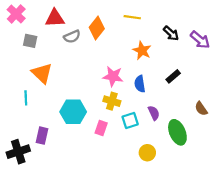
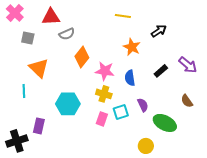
orange diamond: (97, 28) -> (82, 57), moved
black arrow: (171, 33) -> (159, 31), turned -77
purple arrow: (200, 40) -> (188, 65), moved
pink rectangle: (101, 128) -> (102, 119), moved
green ellipse: (177, 132) -> (165, 123), turned -40
yellow circle: (147, 153) -> (146, 146), moved

